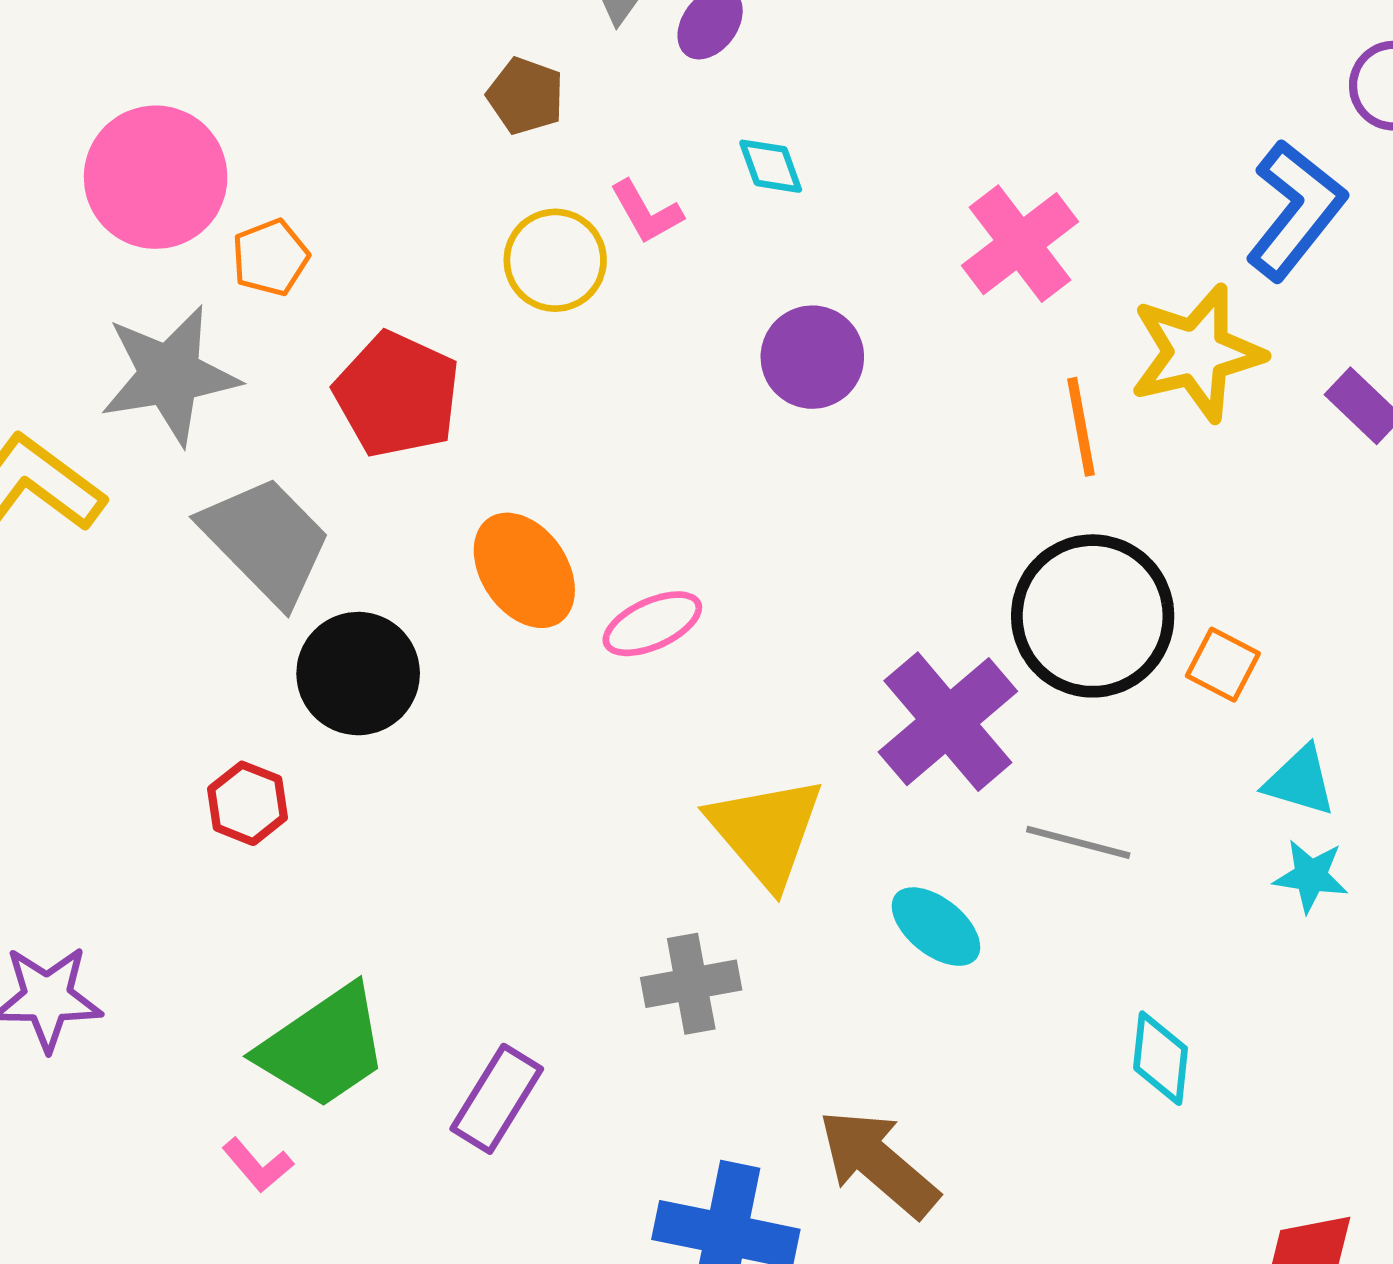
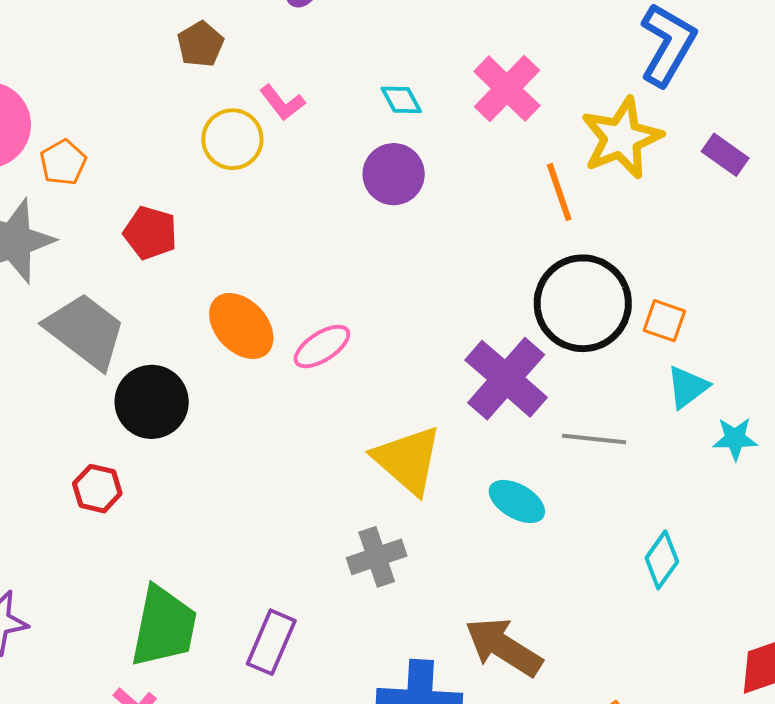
brown pentagon: (526, 96) -> (200, 44), turned 30
cyan diamond: (771, 166) -> (401, 100), moved
red pentagon: (397, 395) -> (150, 233), size x0.7
cyan triangle: (1300, 781) -> (687, 387), moved, turned -45
green trapezoid: (323, 1047) -> (164, 627), turned -36
cyan diamond: (1161, 1058) -> (662, 560), turned 38

